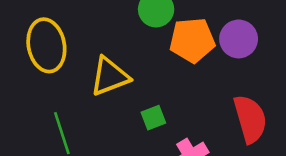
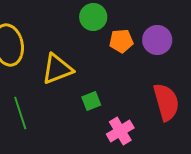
orange pentagon: (192, 40) -> (121, 41), size x0.7

